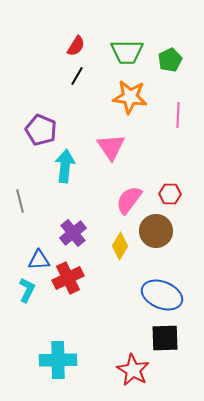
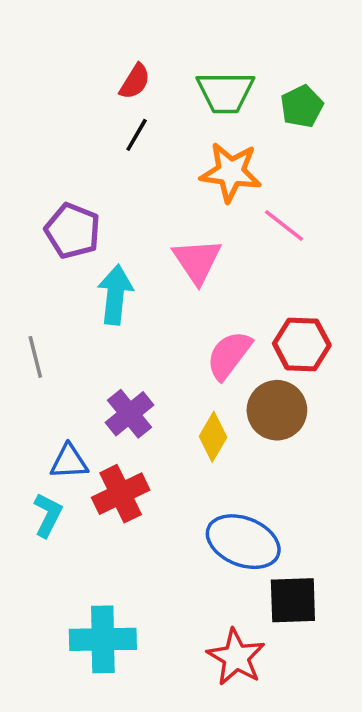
pink line: (178, 115) -> (284, 225), moved, turned -55
red hexagon: (170, 194) -> (302, 344), size x1.4
blue ellipse: (162, 295) -> (243, 542), moved

